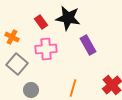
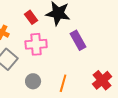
gray circle: (31, 90) -> (33, 81), moved

